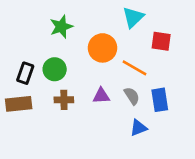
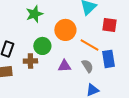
green circle: (55, 69) -> (42, 46), moved
brown cross: (64, 100) -> (30, 61), moved
blue rectangle: (160, 100) -> (108, 59), moved

